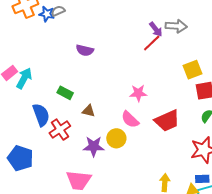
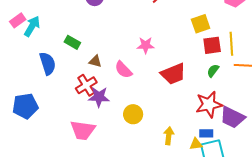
pink semicircle: (130, 119) -> (123, 70), moved
red cross: (60, 129) -> (86, 85), moved
yellow circle: (116, 138) -> (133, 114), moved
blue pentagon: (20, 158) -> (25, 106), turned -30

